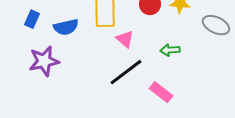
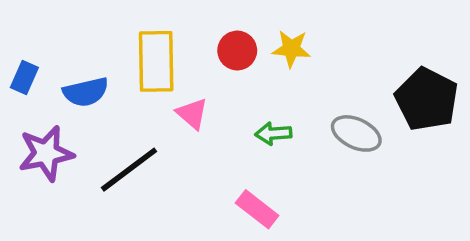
gray ellipse: (216, 25) -> (356, 133), moved
black line: (126, 72) -> (129, 170), moved

